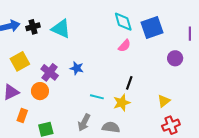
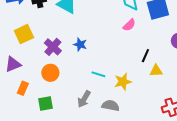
black line: (129, 83) -> (145, 56), moved
orange circle: (40, 91) -> (50, 73), moved
yellow triangle: (164, 101) -> (156, 71), moved, turned 32

